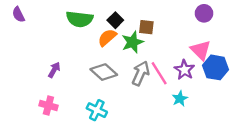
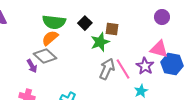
orange semicircle: (107, 38) -> (50, 38), moved
pink triangle: (201, 50) -> (159, 49), turned -30
purple arrow: (54, 70) -> (32, 66), turned 120
gray diamond: (104, 72) -> (45, 56), moved

